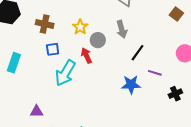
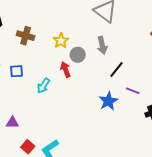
blue square: (53, 49) -> (16, 71), moved
cyan arrow: (65, 73) -> (43, 86), size x0.6
blue star: (131, 85) -> (108, 101), turned -30

